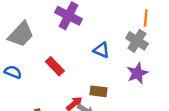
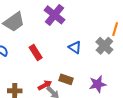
purple star: (137, 73) -> (98, 84), moved

